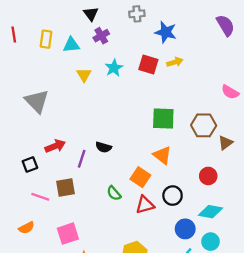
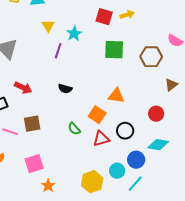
cyan star: (114, 68) -> (74, 34), moved
green square: (163, 118) -> (114, 50), moved
brown hexagon: (204, 125) -> (151, 57), moved
red arrow: (55, 146) -> (23, 88), turned 48
orange triangle: (162, 155) -> (116, 96), turned -30
purple line: (82, 159) -> (58, 51), moved
cyan circle: (211, 242) -> (117, 171), moved

